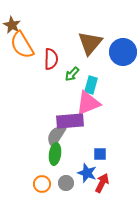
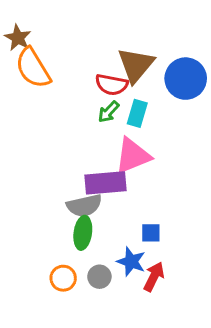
red semicircle: (51, 59) -> (112, 85), moved, turned 100
cyan rectangle: (91, 85) -> (137, 113), moved
gray semicircle: (56, 136) -> (84, 206), turned -135

